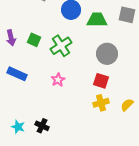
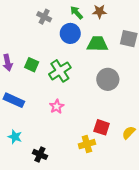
red square: (101, 81) -> (102, 127), moved
yellow cross: (101, 103) -> (87, 144), moved
cyan star: (18, 127) -> (15, 137), moved

